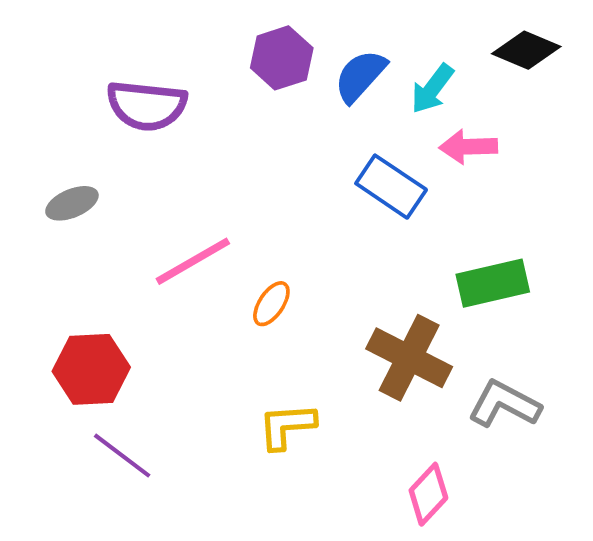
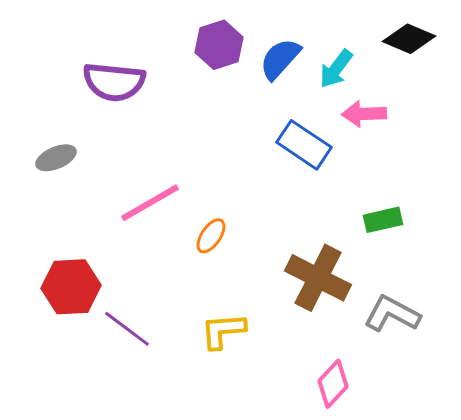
green rectangle: (493, 283) -> (383, 220), size x0.7
purple line: (122, 456) -> (127, 329), moved

